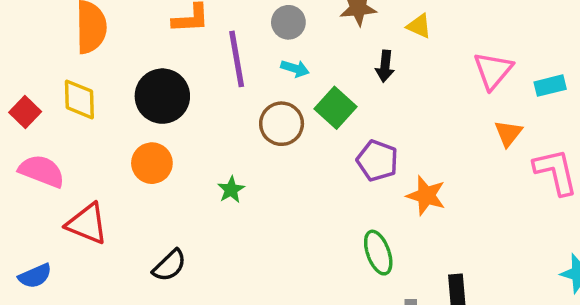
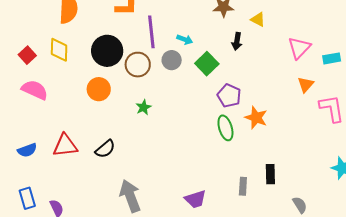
gray circle: (288, 22) -> (172, 60), moved
brown circle: (282, 124) -> (138, 65), moved
red triangle: (87, 224) -> (65, 146), moved, turned -32
green ellipse: (378, 253) -> (225, 128), moved

